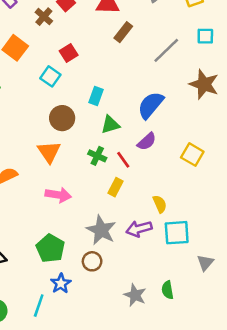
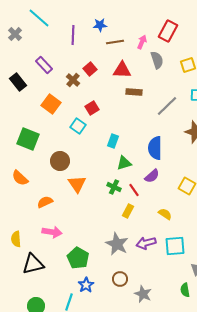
brown rectangle: (123, 32) -> (134, 92), turned 56
blue semicircle: (151, 105) -> (155, 148), turned -40
brown circle: (62, 118) -> (60, 161), moved
pink arrow: (58, 195) -> (52, 232), moved
yellow semicircle: (160, 204) -> (165, 214), moved, turned -32
brown circle: (92, 261) -> (120, 279), moved
green semicircle: (168, 290) -> (185, 290), moved

